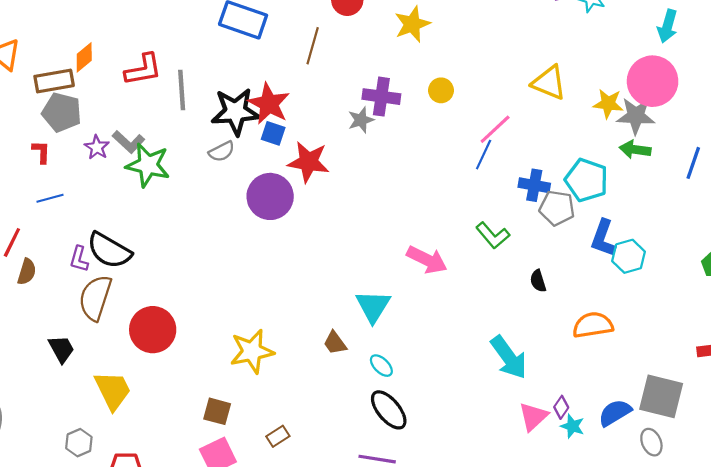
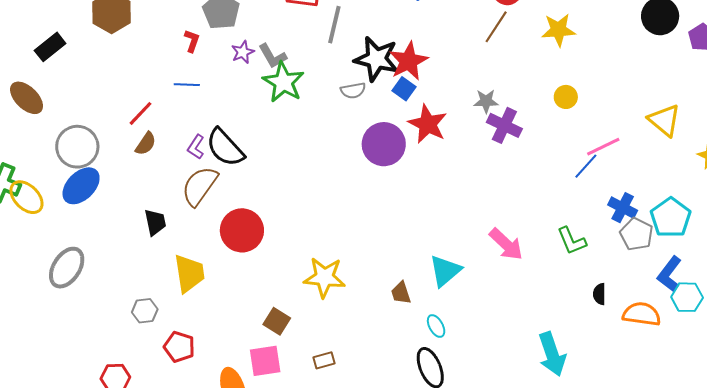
brown line: (313, 46) -> (496, 27), moved
purple cross: (381, 97) -> (504, 125), moved
orange semicircle: (593, 325) -> (642, 314), moved

